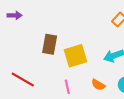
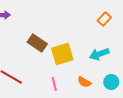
brown rectangle: (50, 44) -> (37, 43), turned -66

